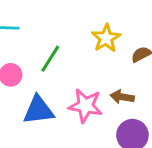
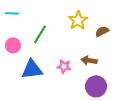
pink star: (85, 106) -> (64, 66), size x0.6

